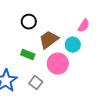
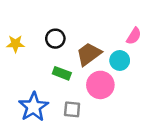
black circle: (29, 22) -> (55, 39), moved
gray square: (36, 83) -> (72, 109), turned -32

